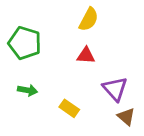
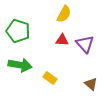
purple triangle: (115, 89) -> (85, 44), moved
green arrow: (28, 90) -> (20, 65), size x1.6

